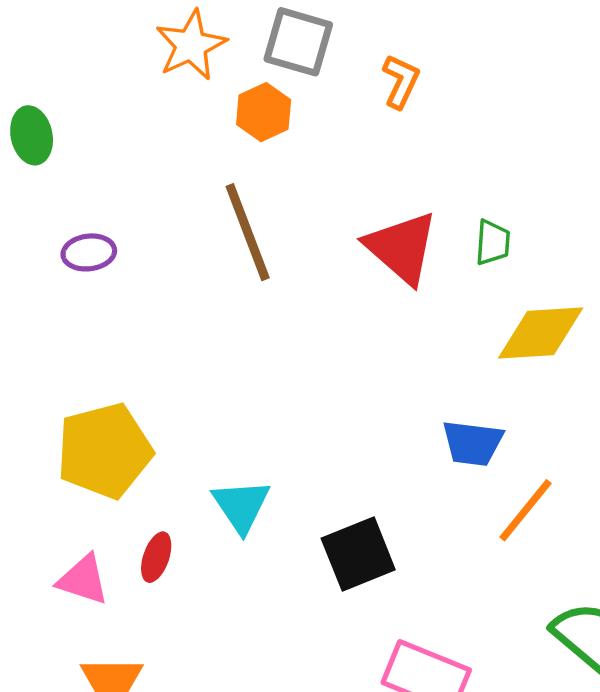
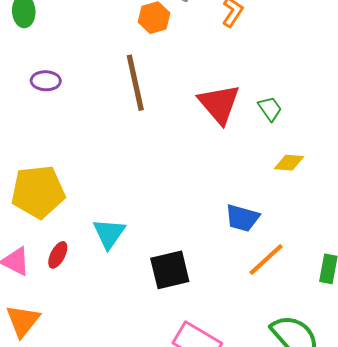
green trapezoid: (493, 243) -> (270, 109), turned -48
yellow diamond: (541, 333) -> (289, 163), size x0.6

